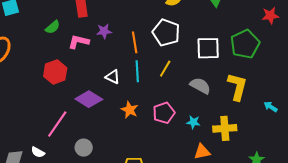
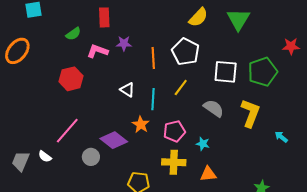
cyan line: (137, 71) -> (153, 99), moved
purple diamond: (89, 99) -> (114, 140), moved
yellow cross: (225, 128) -> (174, 162), moved

